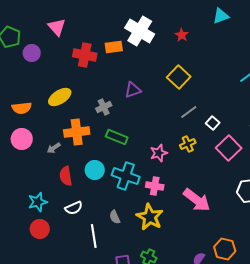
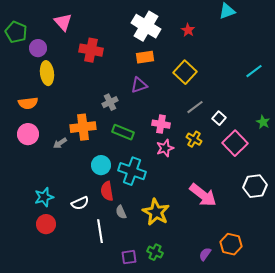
orange rectangle: (114, 47) -> (145, 57), moved
yellow ellipse: (60, 97) -> (47, 73), moved, turned -65
yellow cross: (188, 144) -> (194, 139), turned -35
red semicircle: (66, 176) -> (107, 191), moved
pink cross: (155, 186) -> (161, 124), moved

